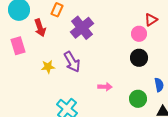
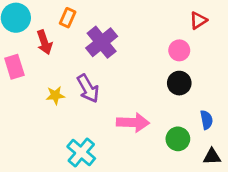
red triangle: (151, 20) -> (198, 20), moved
pink arrow: (105, 87) -> (133, 123), size x1.6

